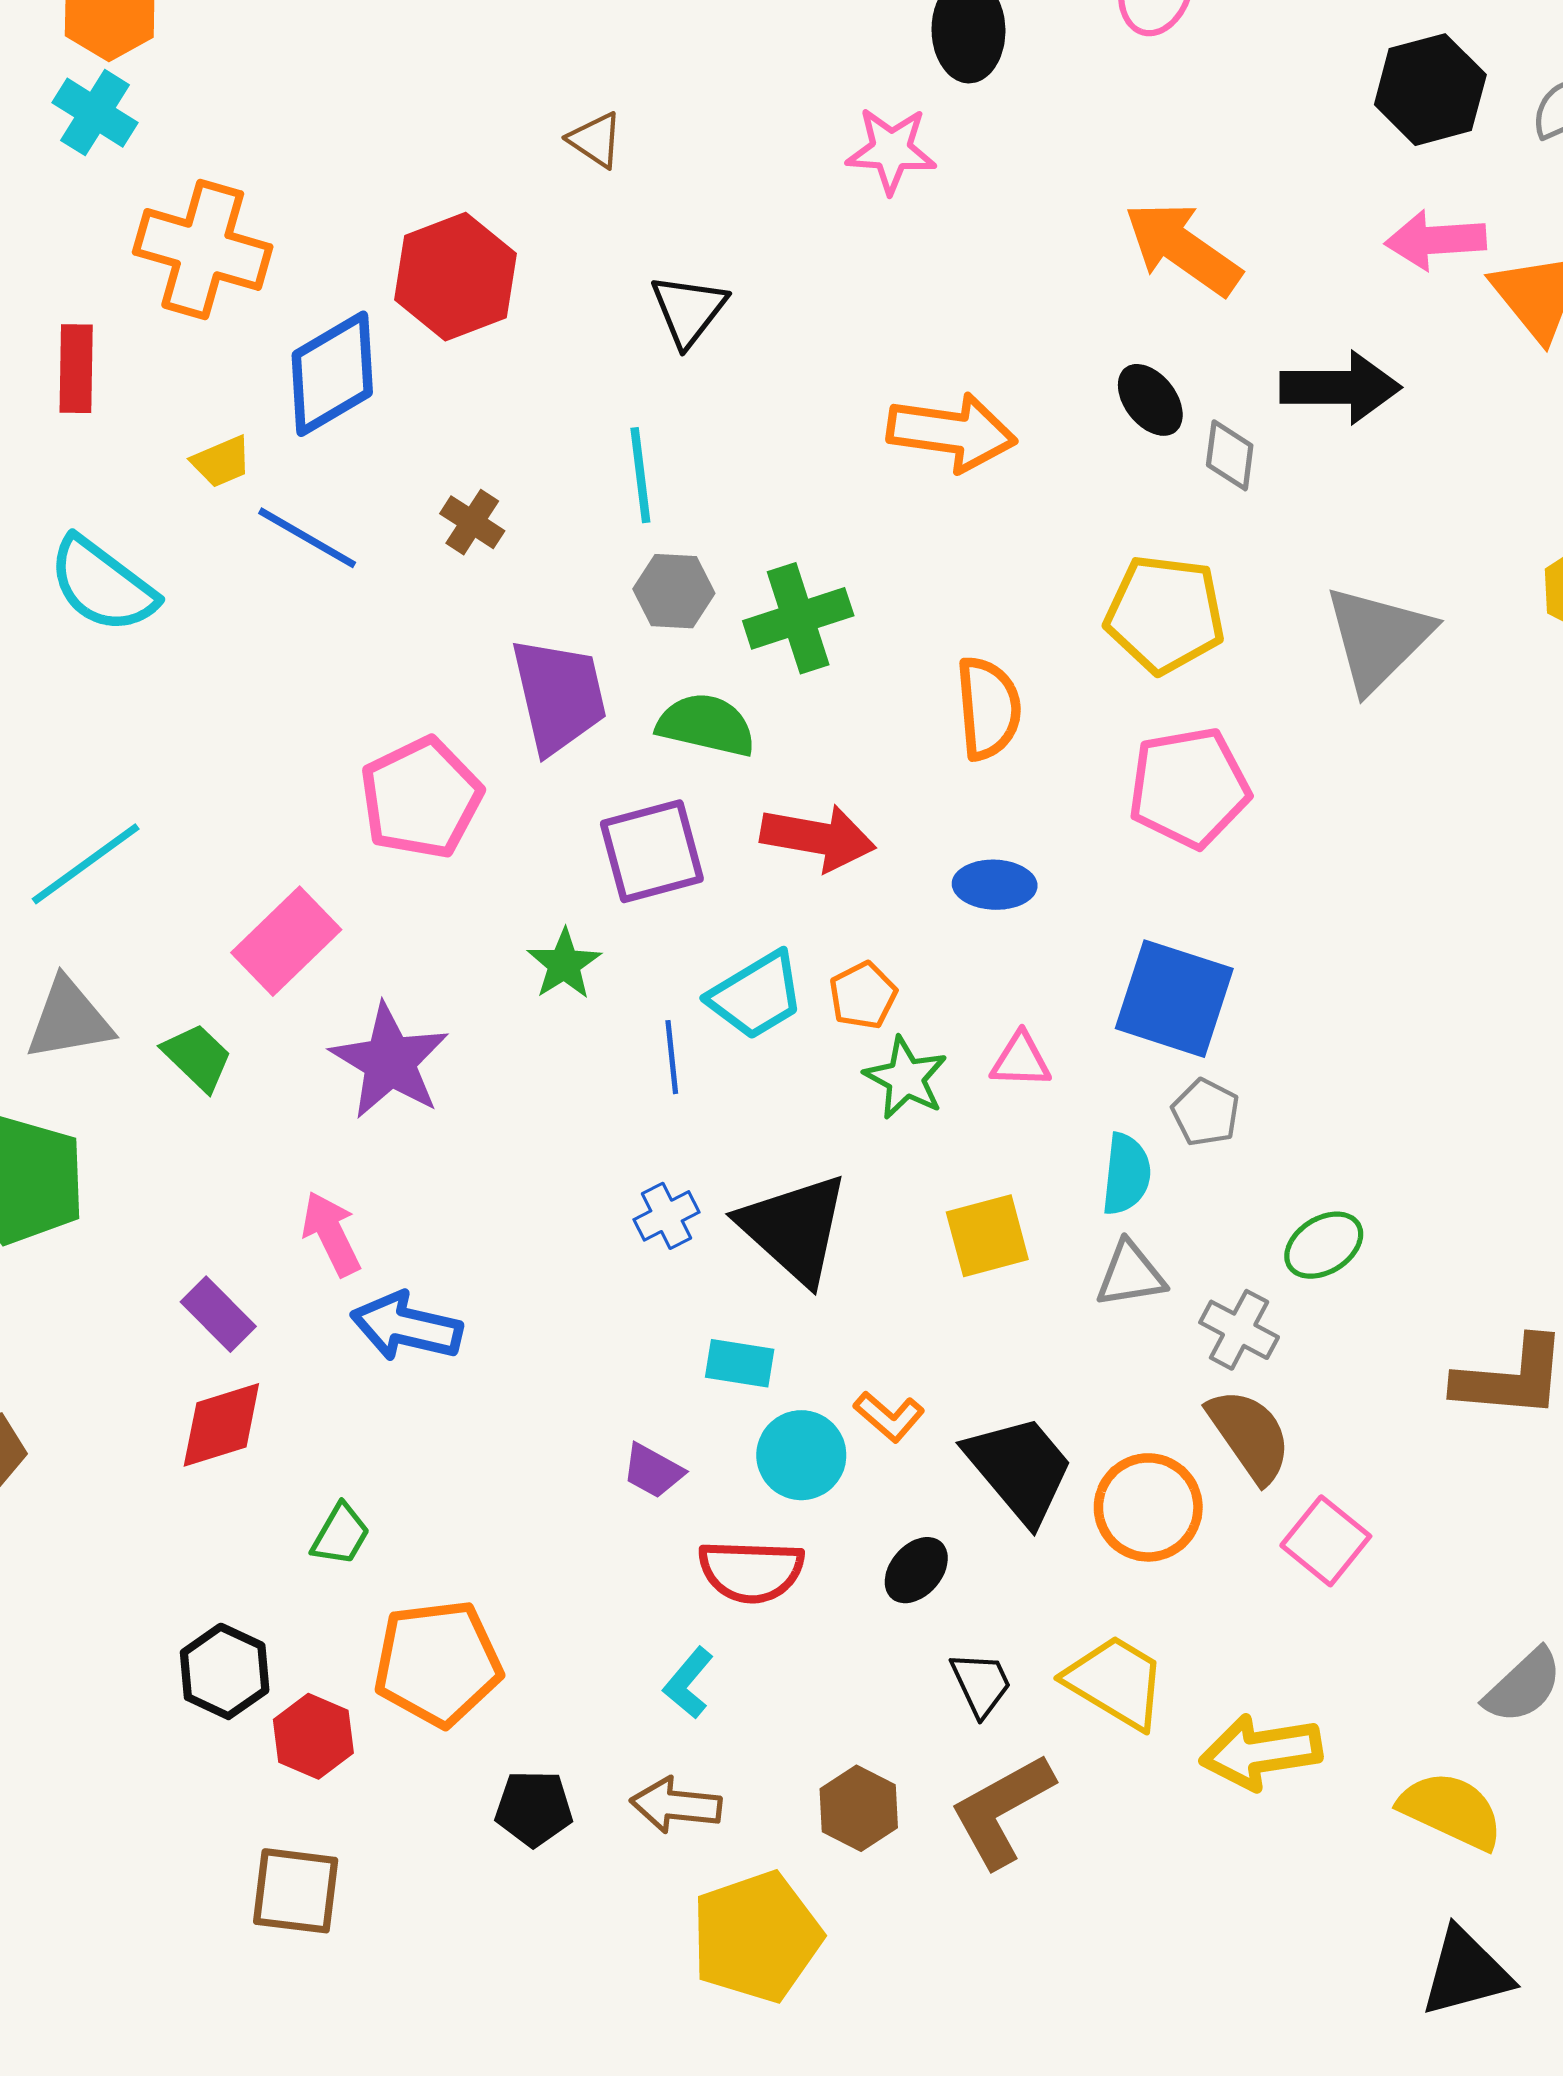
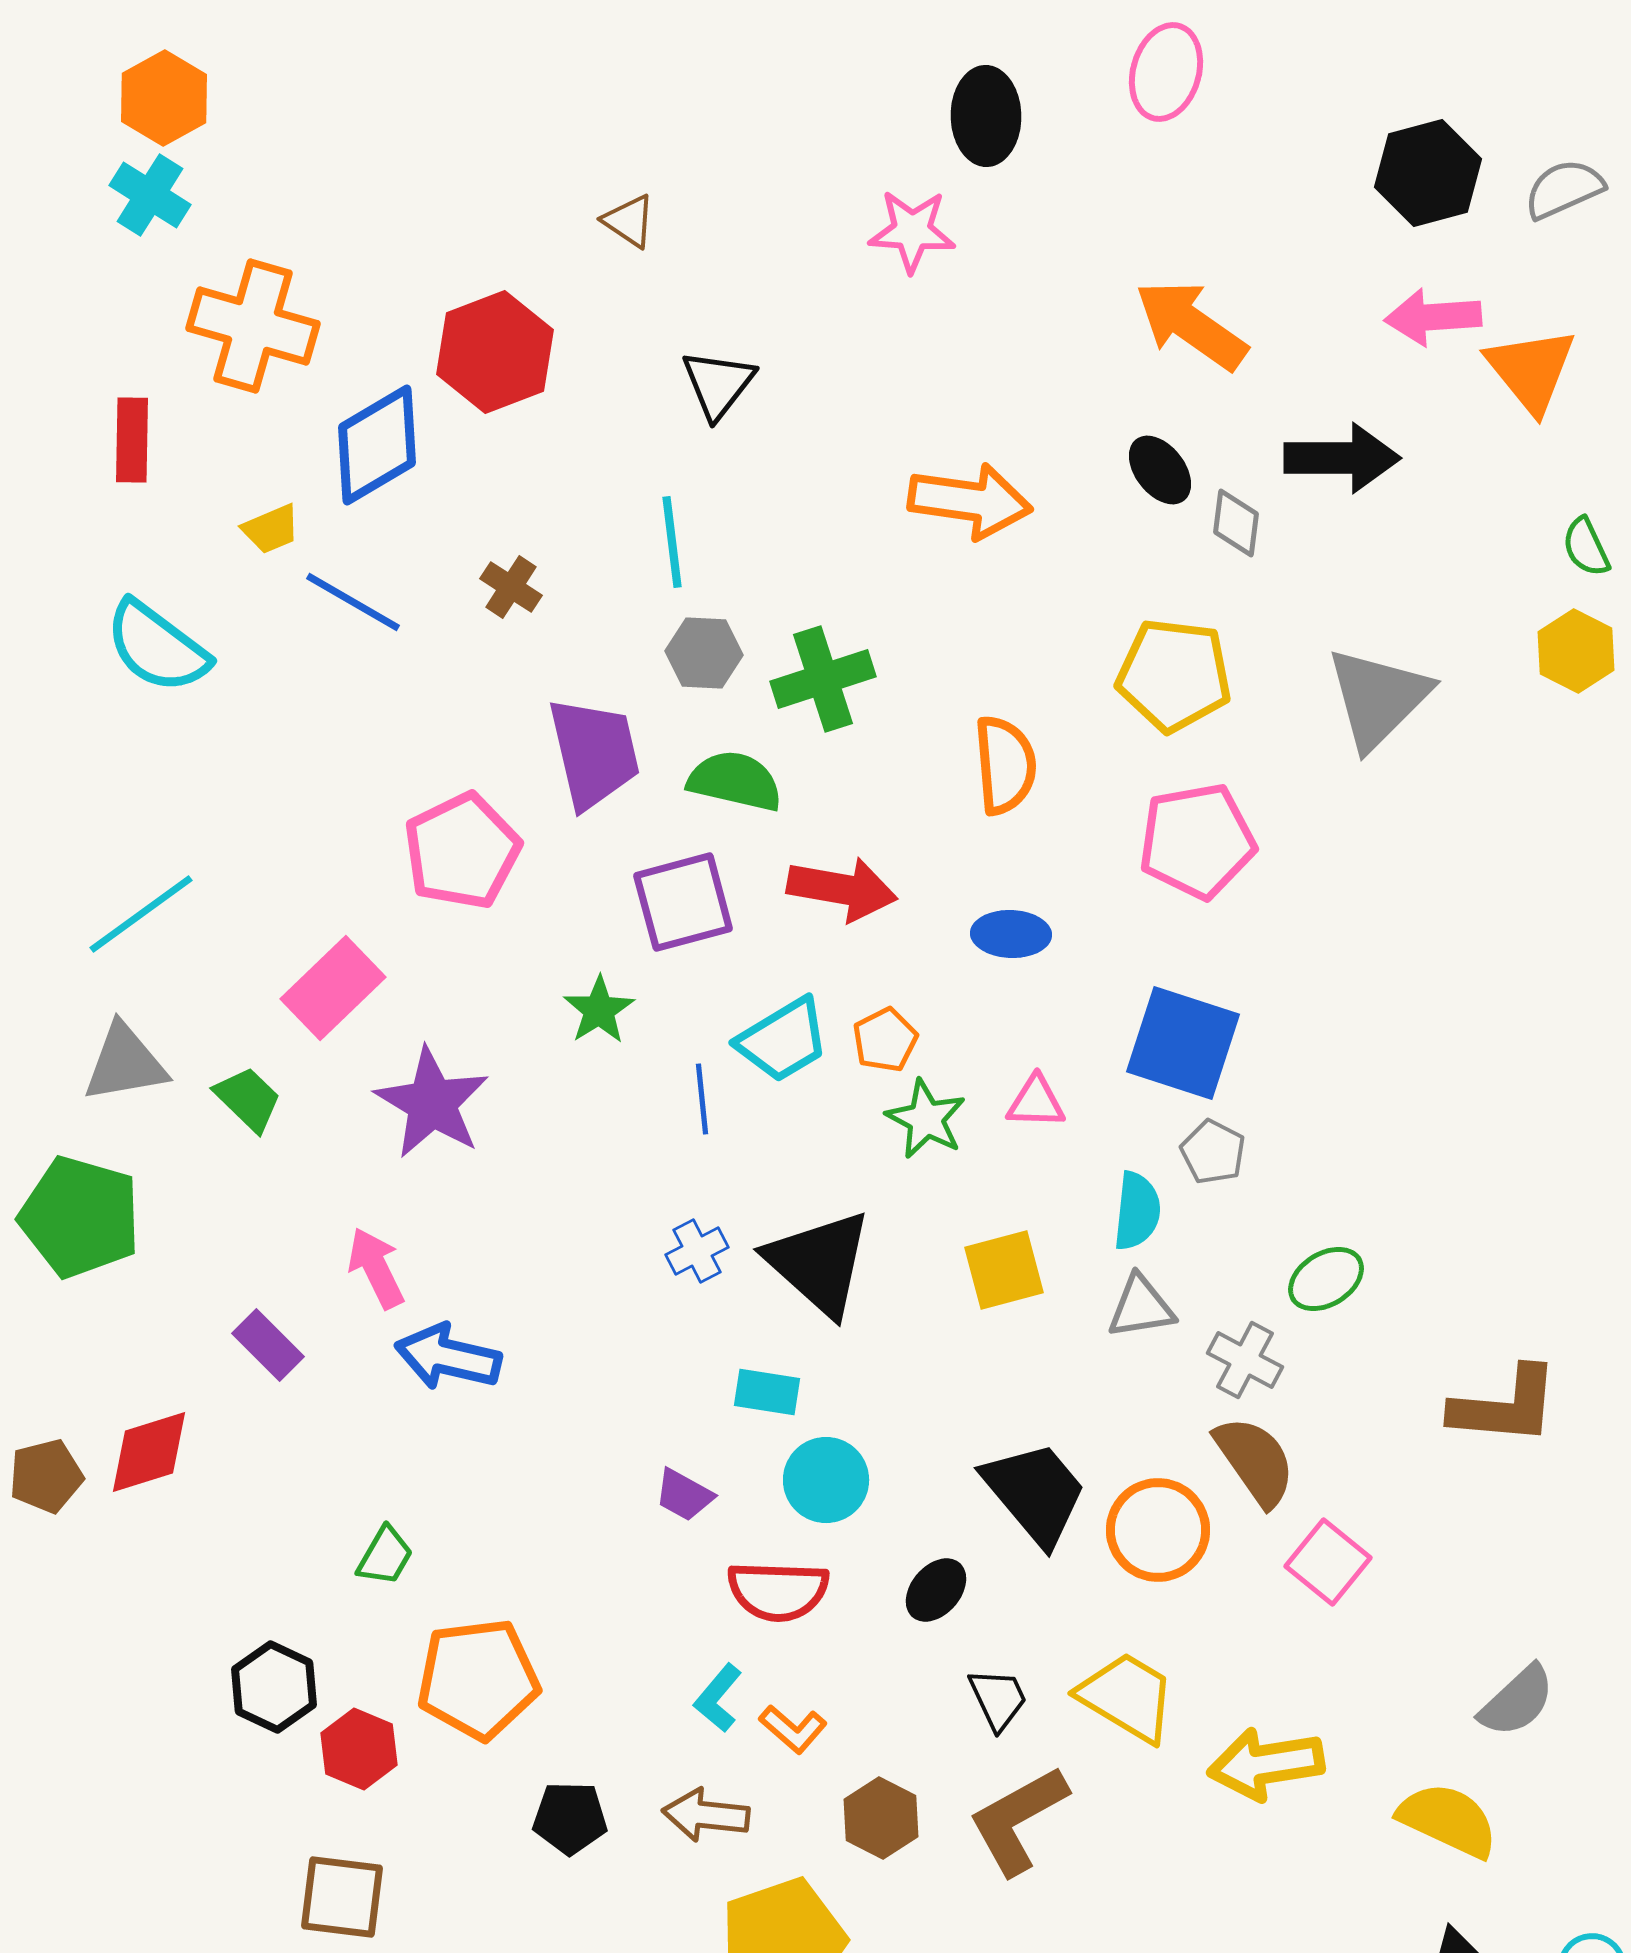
orange L-shape: (889, 1417) -> (793, 1729), moved
red diamond: (221, 1425) -> (149, 1452), moved

